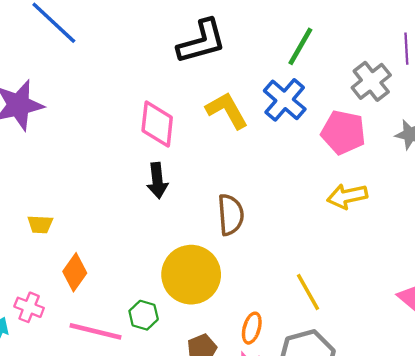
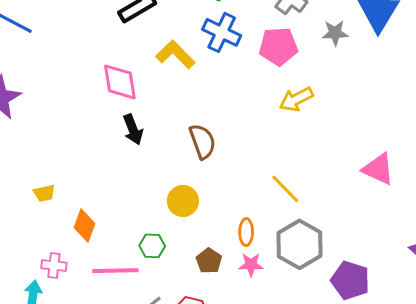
yellow circle: (191, 275) -> (183, 201), size x0.6

